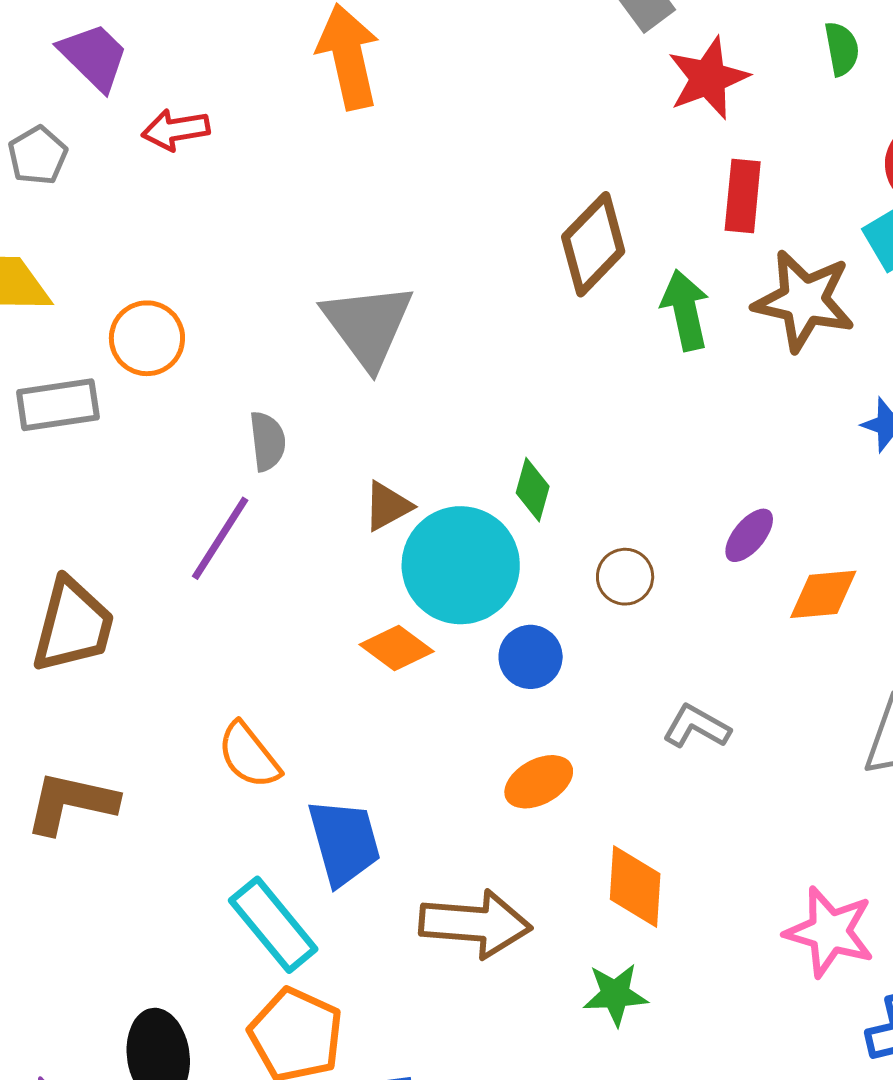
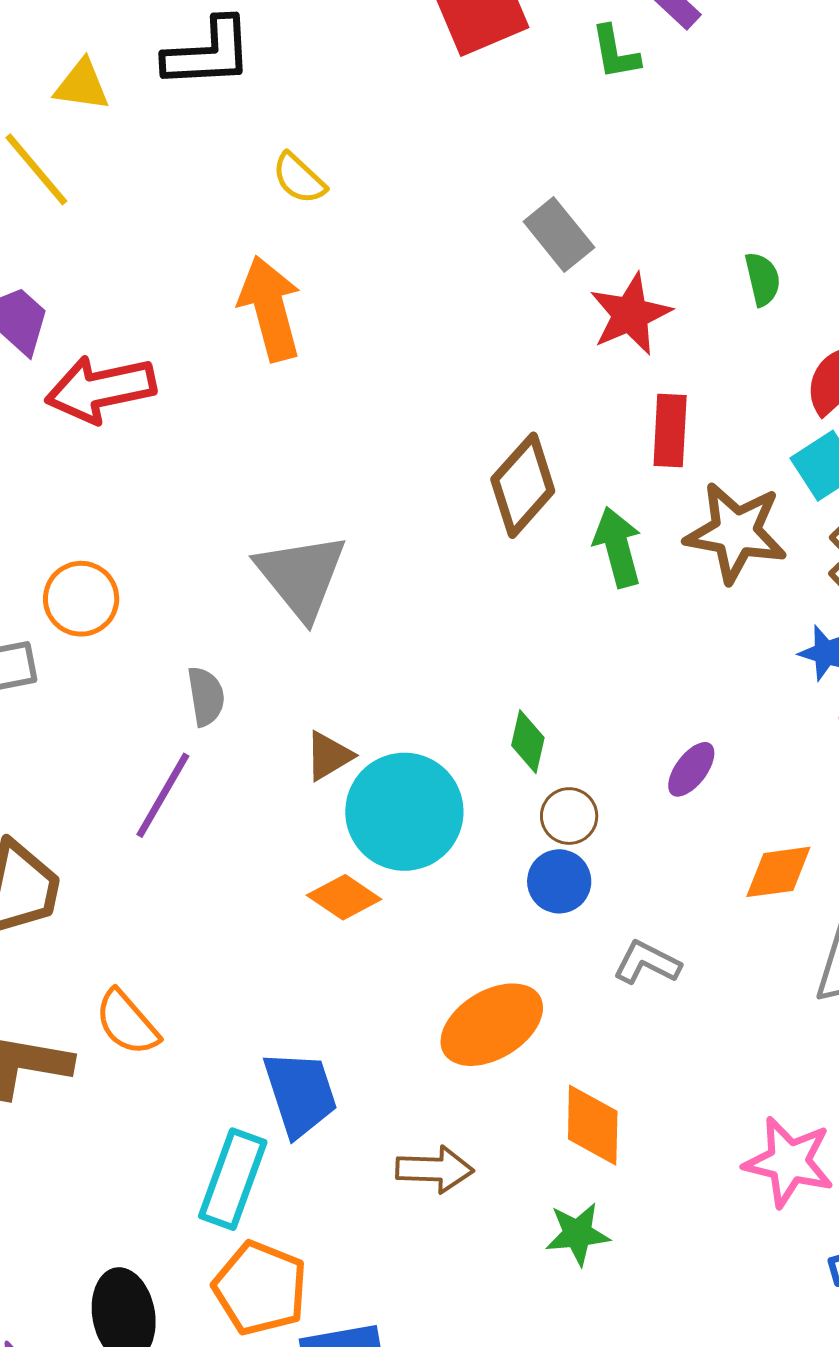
red arrow: (176, 130) -> (101, 389), size x1.6
green diamond: (533, 490) -> (528, 742), moved
orange diamond: (823, 594) -> (778, 872), moved
blue circle: (531, 657) -> (559, 881), moved
orange semicircle: (249, 755) -> (127, 1023), moved
orange ellipse: (539, 782) -> (492, 1025), size x1.5
brown arrow: (475, 924) -> (435, 1169), size x0.7
cyan rectangle: (273, 925) -> (233, 1179), turned 62

